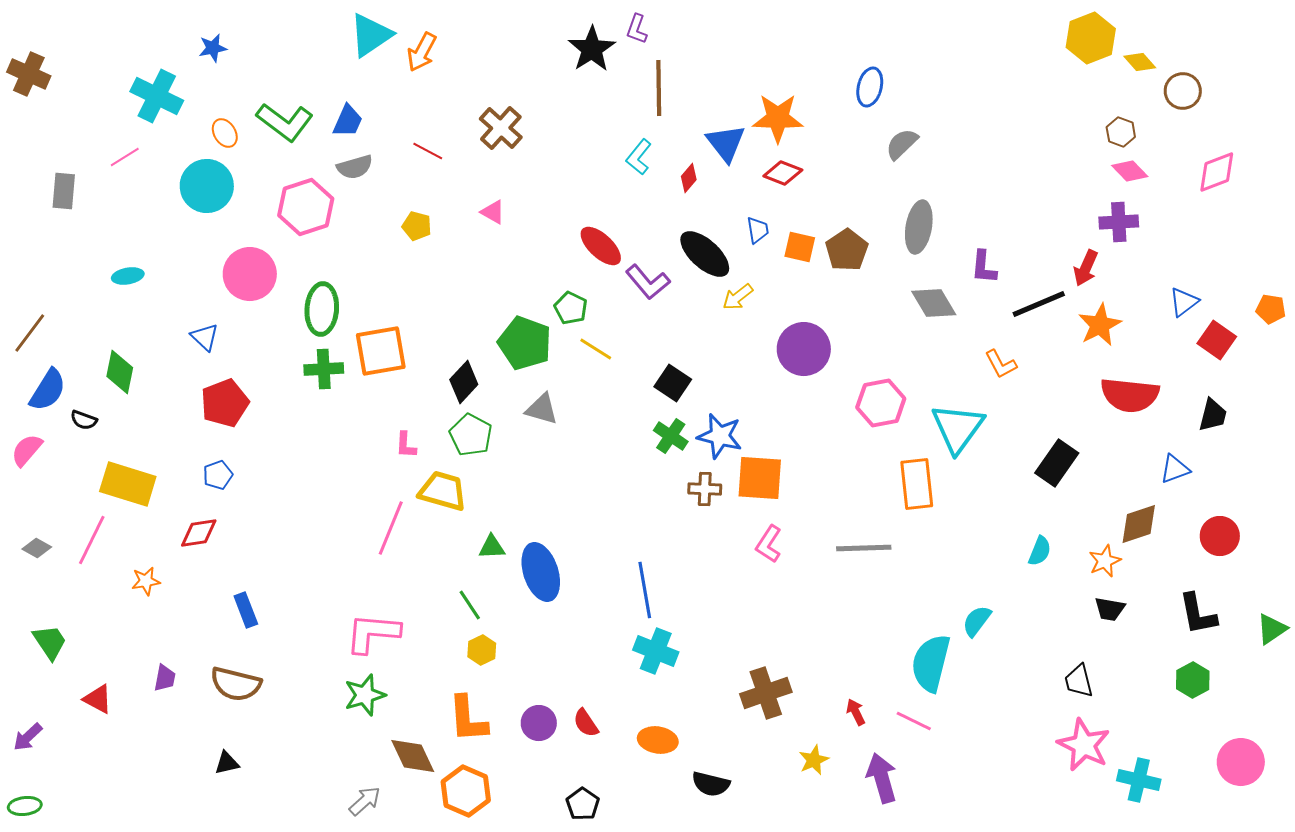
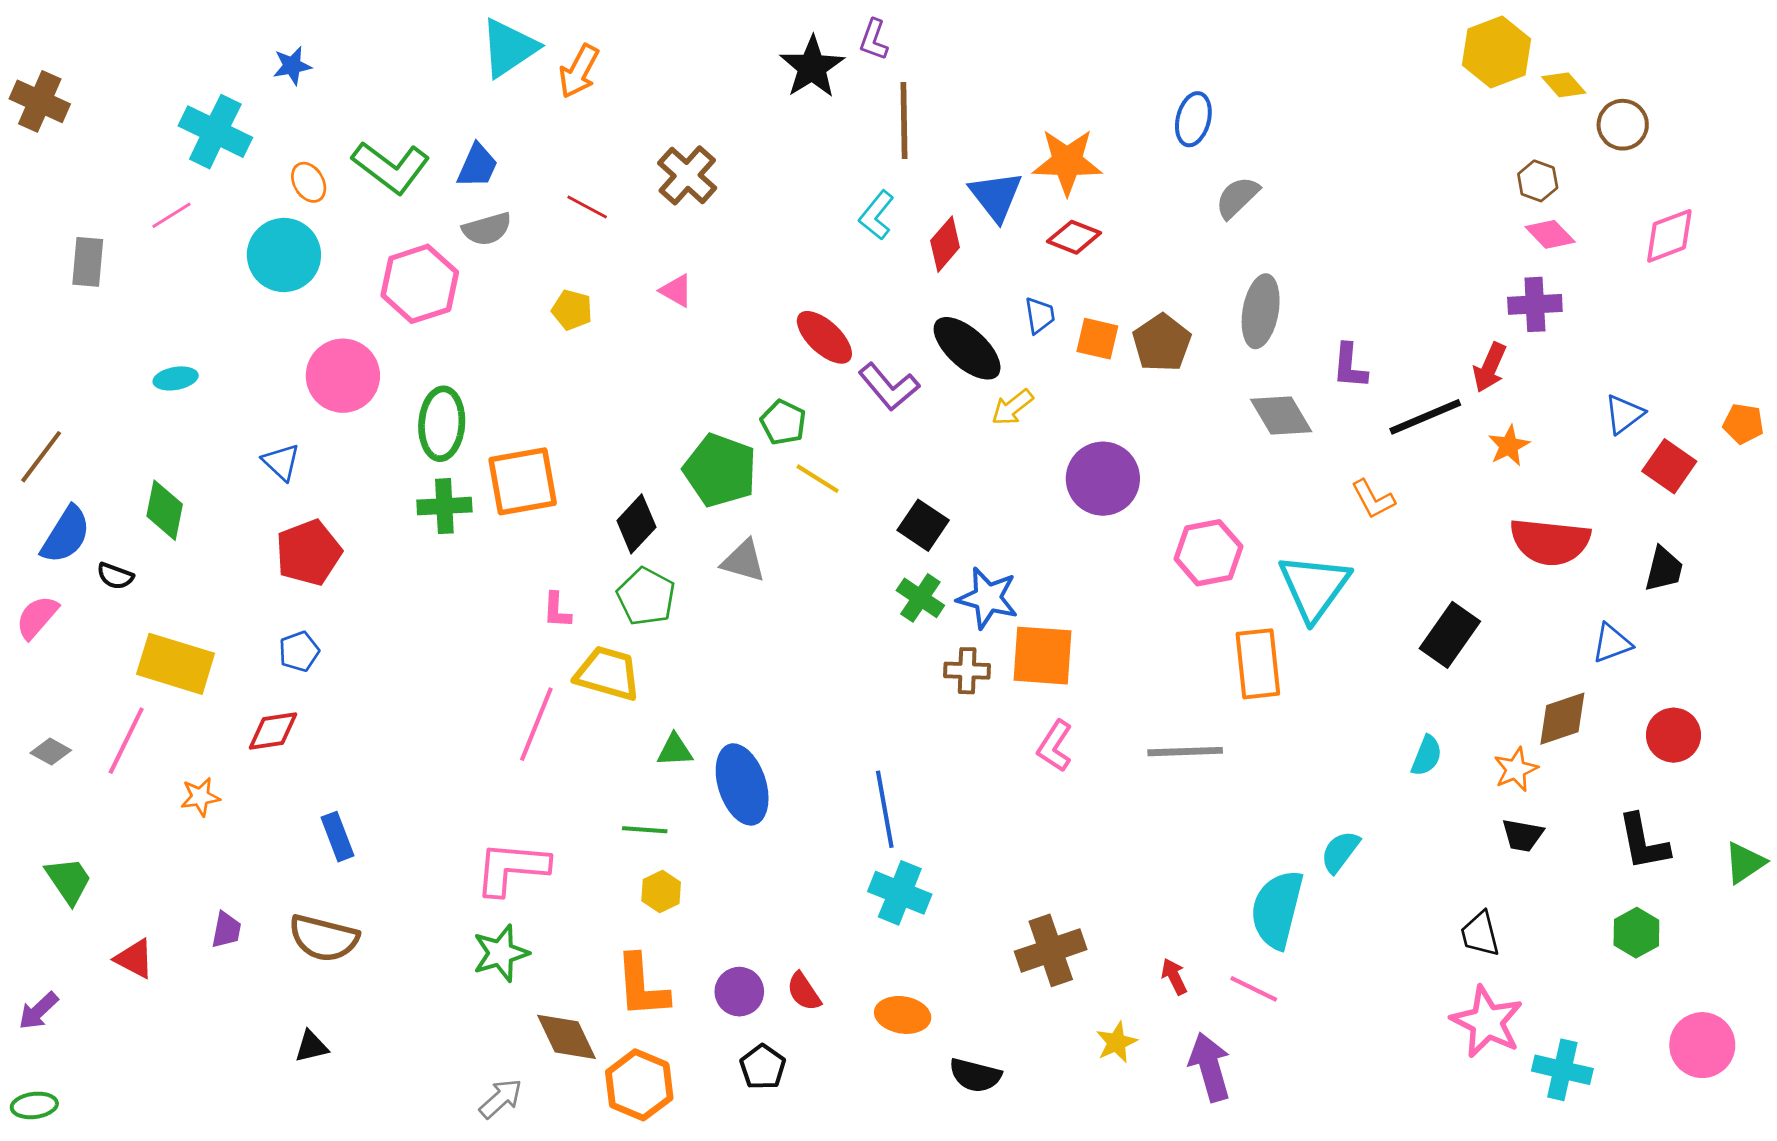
red diamond: (689, 178) -> (945, 244), size x1.4
orange star: (1100, 325) -> (1509, 446), size x0.7
green line: (470, 605) -> (645, 830), turned -52
black pentagon: (583, 804) -> (763, 1067), moved

